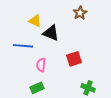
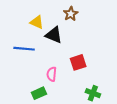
brown star: (80, 13) -> (71, 14), moved
pink semicircle: (41, 65) -> (52, 74), moved

